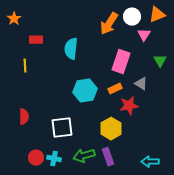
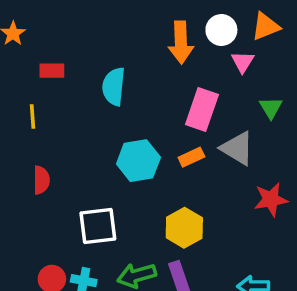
orange arrow: (109, 24) -> (181, 42), turned -35
gray triangle: (141, 84) -> (237, 148), size x1.5
red star: (129, 106) -> (271, 199), moved
red semicircle: (24, 117) -> (41, 180), moved

